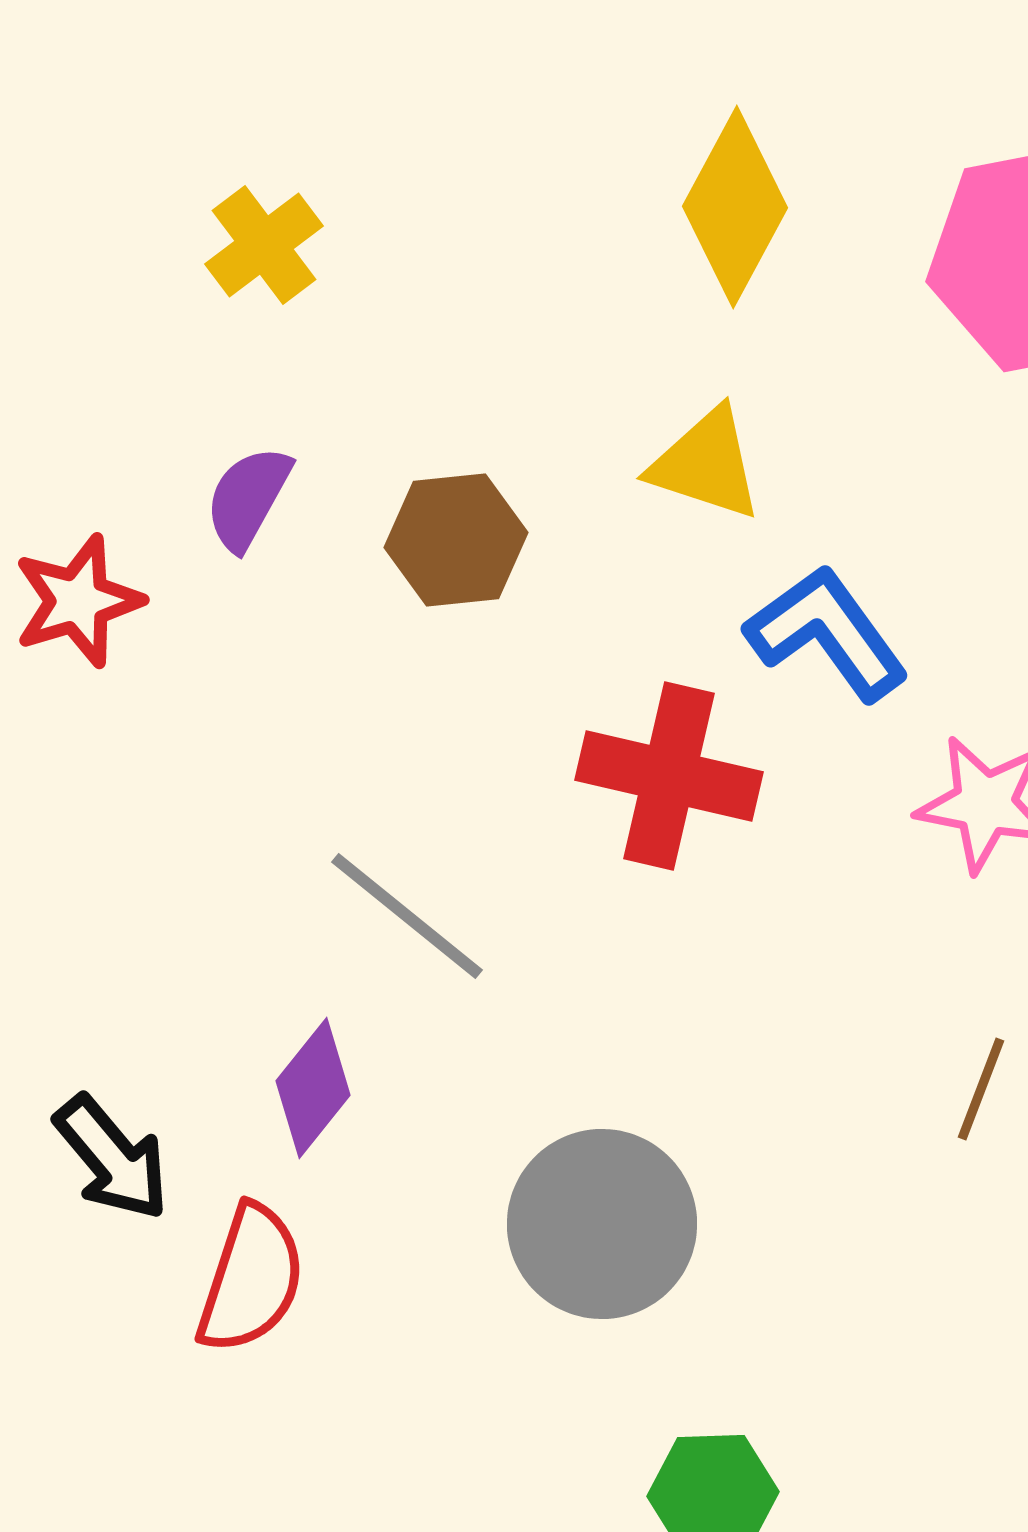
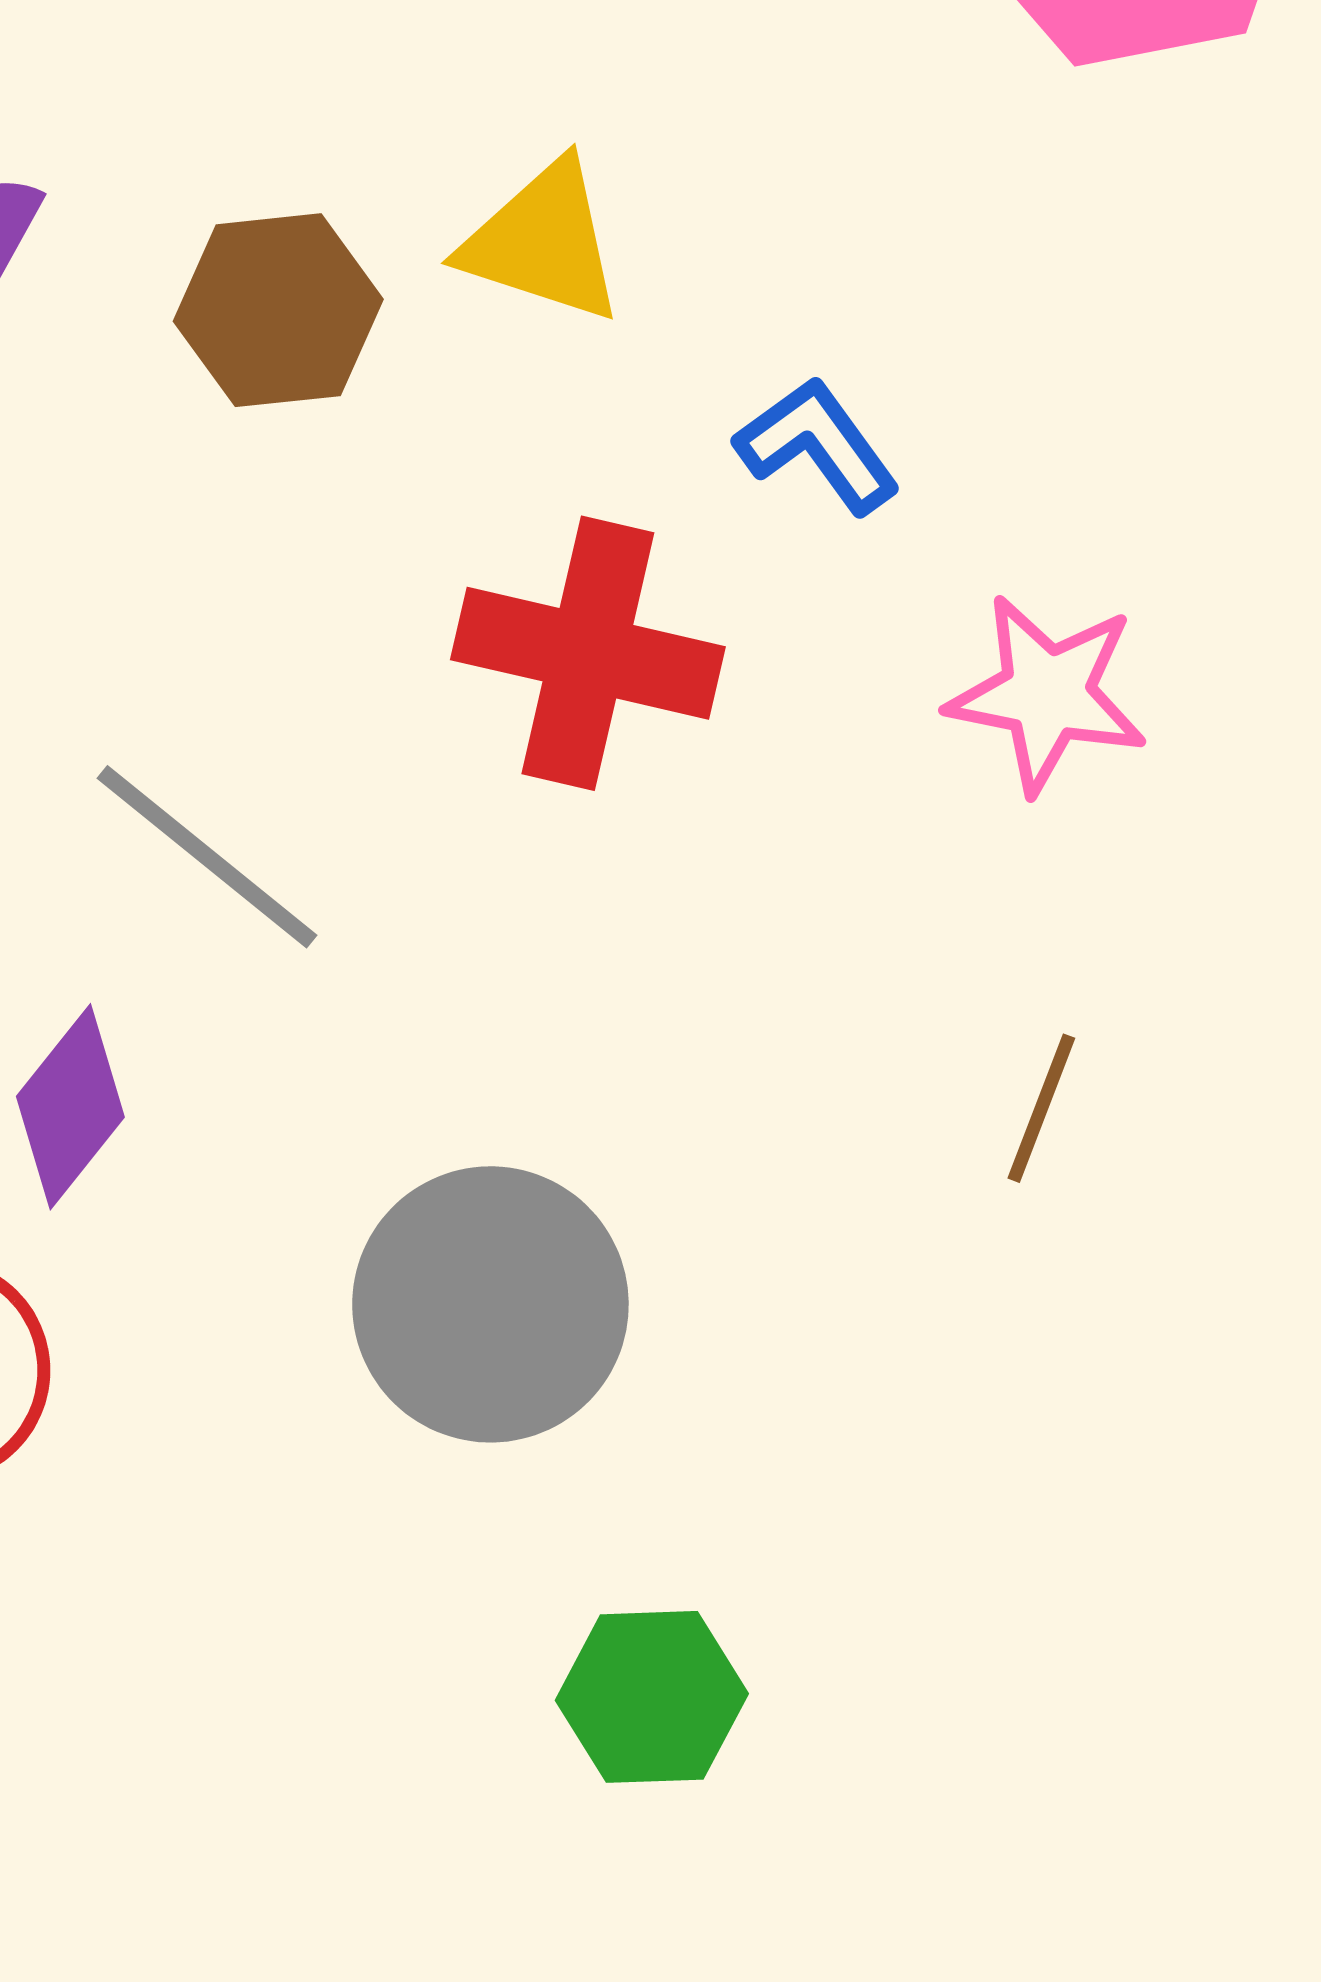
yellow triangle: (706, 464) -> (543, 242), moved
blue L-shape: (827, 633) -> (818, 445), size x0.7

